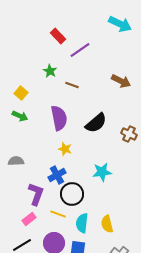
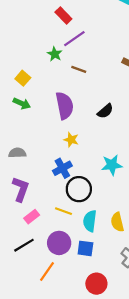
purple line: (80, 50) -> (74, 39), moved
black semicircle: (96, 123) -> (105, 111), size x0.7
purple L-shape: (36, 194) -> (21, 189), moved

